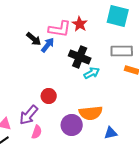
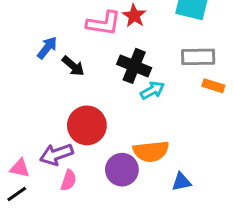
black arrow: (34, 39) -> (73, 66), moved
blue arrow: (48, 45) -> (47, 48), moved
red circle: (49, 96) -> (87, 125), size x1.6
purple arrow: (29, 115) -> (56, 154), turned 30

